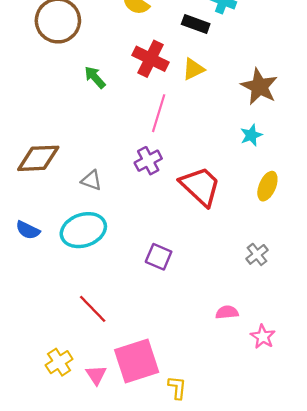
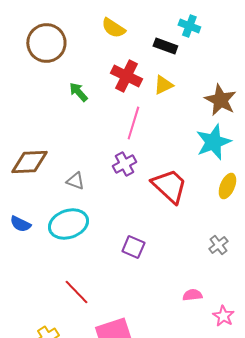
cyan star: (251, 135) -> (213, 142), size x1.8

